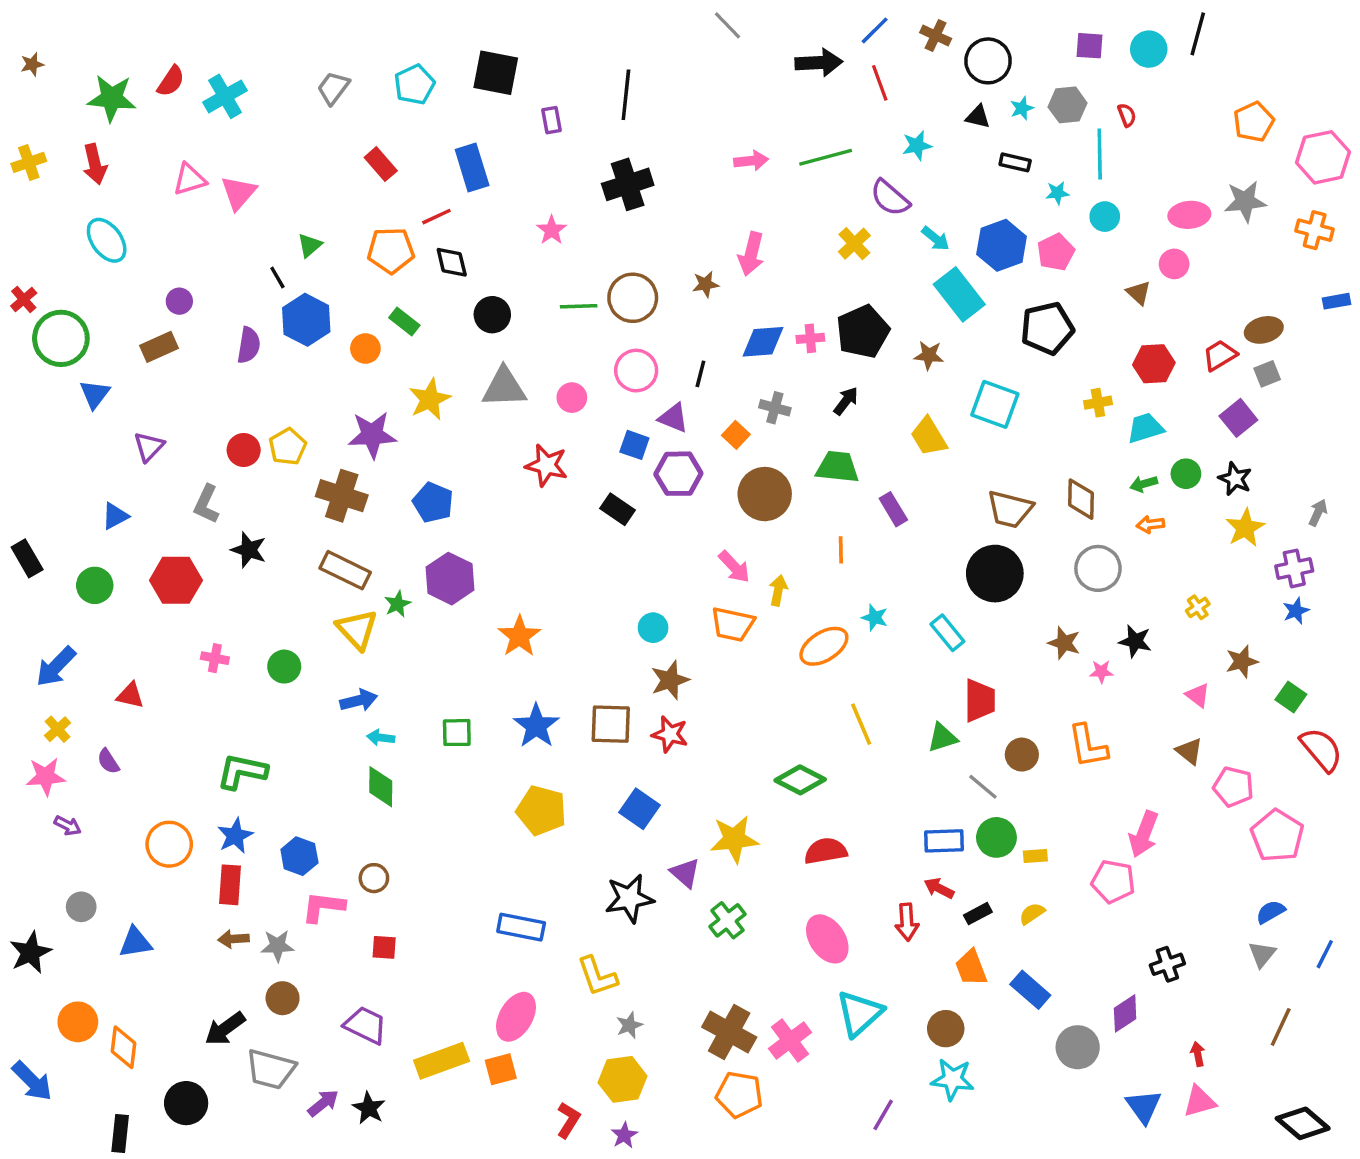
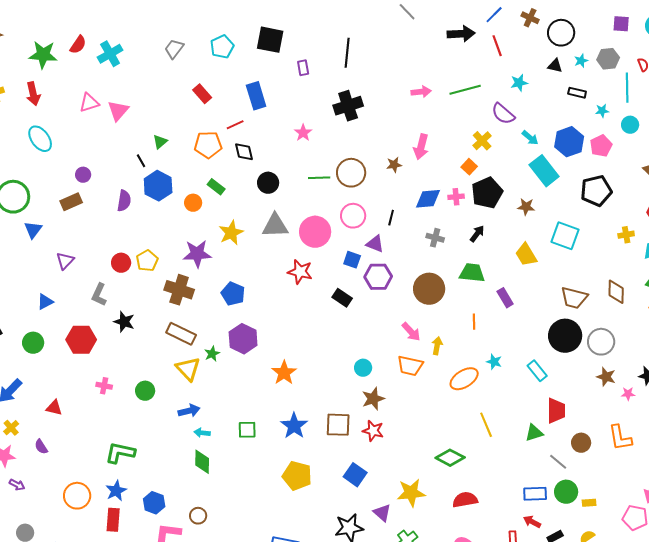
pink circle: (572, 398) -> (315, 232), size x1.8
orange square: (736, 435) -> (469, 167), moved
gray circle: (1098, 568) -> (601, 342), moved

